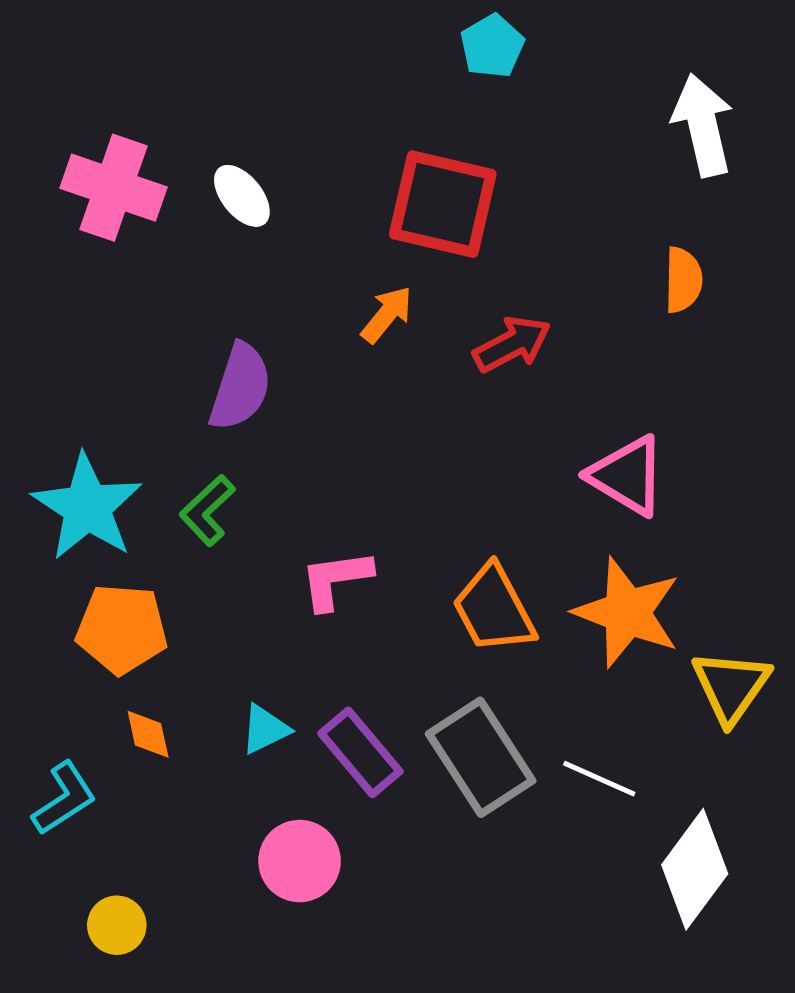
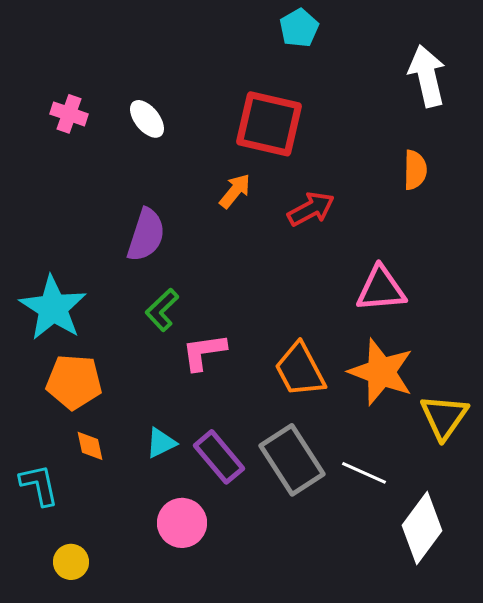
pink cross: (114, 188) -> (69, 114), size x0.6
pink triangle: (627, 476) -> (381, 289), turned -36
green L-shape: (207, 510) -> (162, 310), moved
cyan L-shape: (64, 798) -> (39, 485), turned -69

